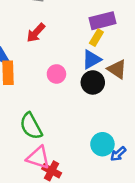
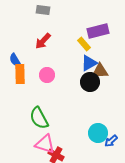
yellow rectangle: (96, 38) -> (84, 44), moved, turned -72
brown triangle: (117, 69) -> (100, 71), moved, turned -36
pink circle: (56, 74) -> (47, 75), moved

